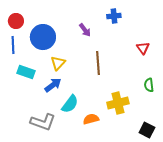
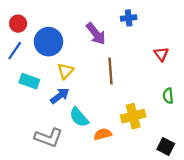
purple arrow: (85, 30) -> (96, 34), size x1.5
blue line: (13, 45) -> (15, 51), turned 36
cyan semicircle: (70, 104) -> (79, 117), turned 102

